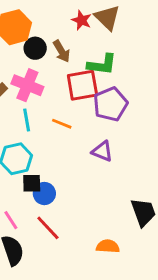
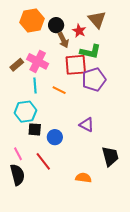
red star: (81, 20) -> (79, 31), moved
black circle: (35, 48) -> (56, 25), moved
purple triangle: (102, 151) -> (87, 125), moved
blue circle: (44, 194) -> (55, 137), moved

